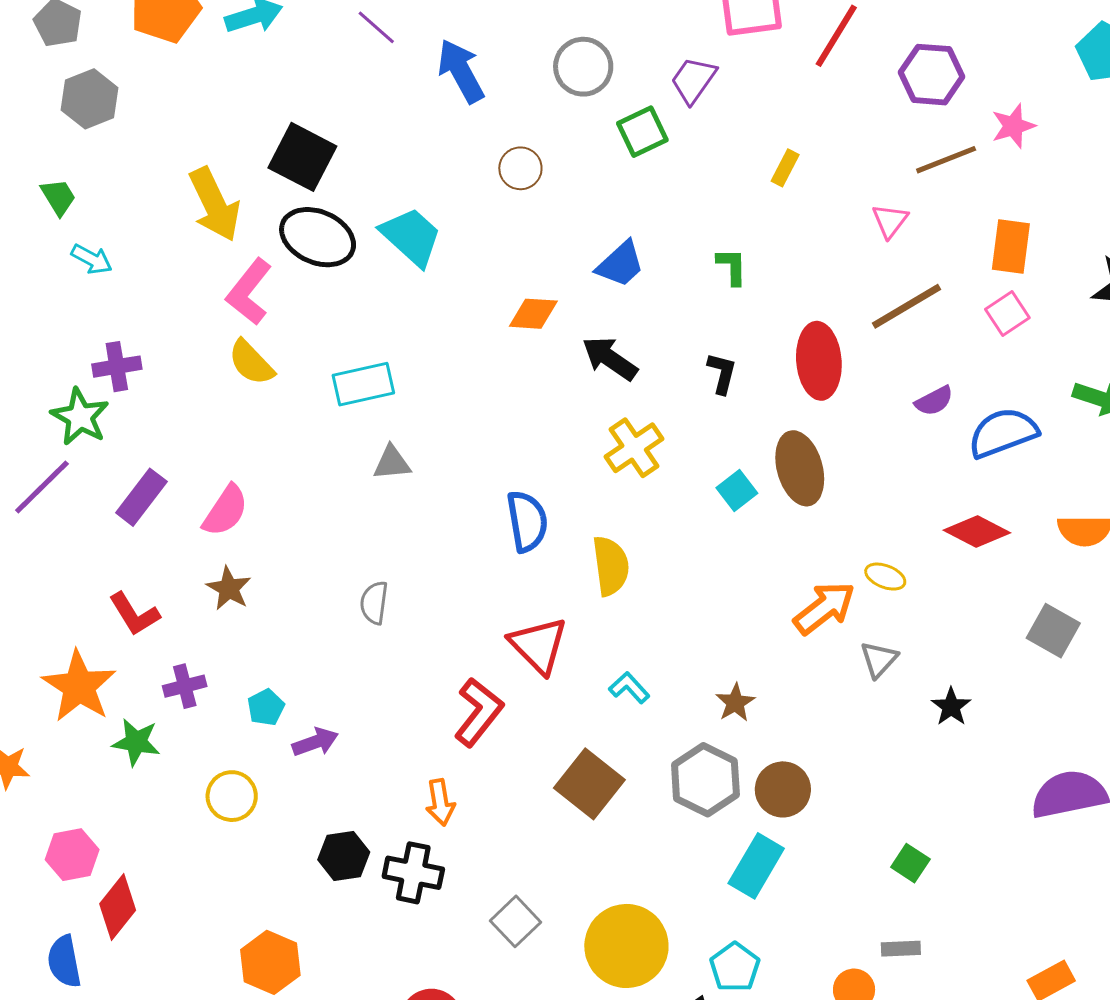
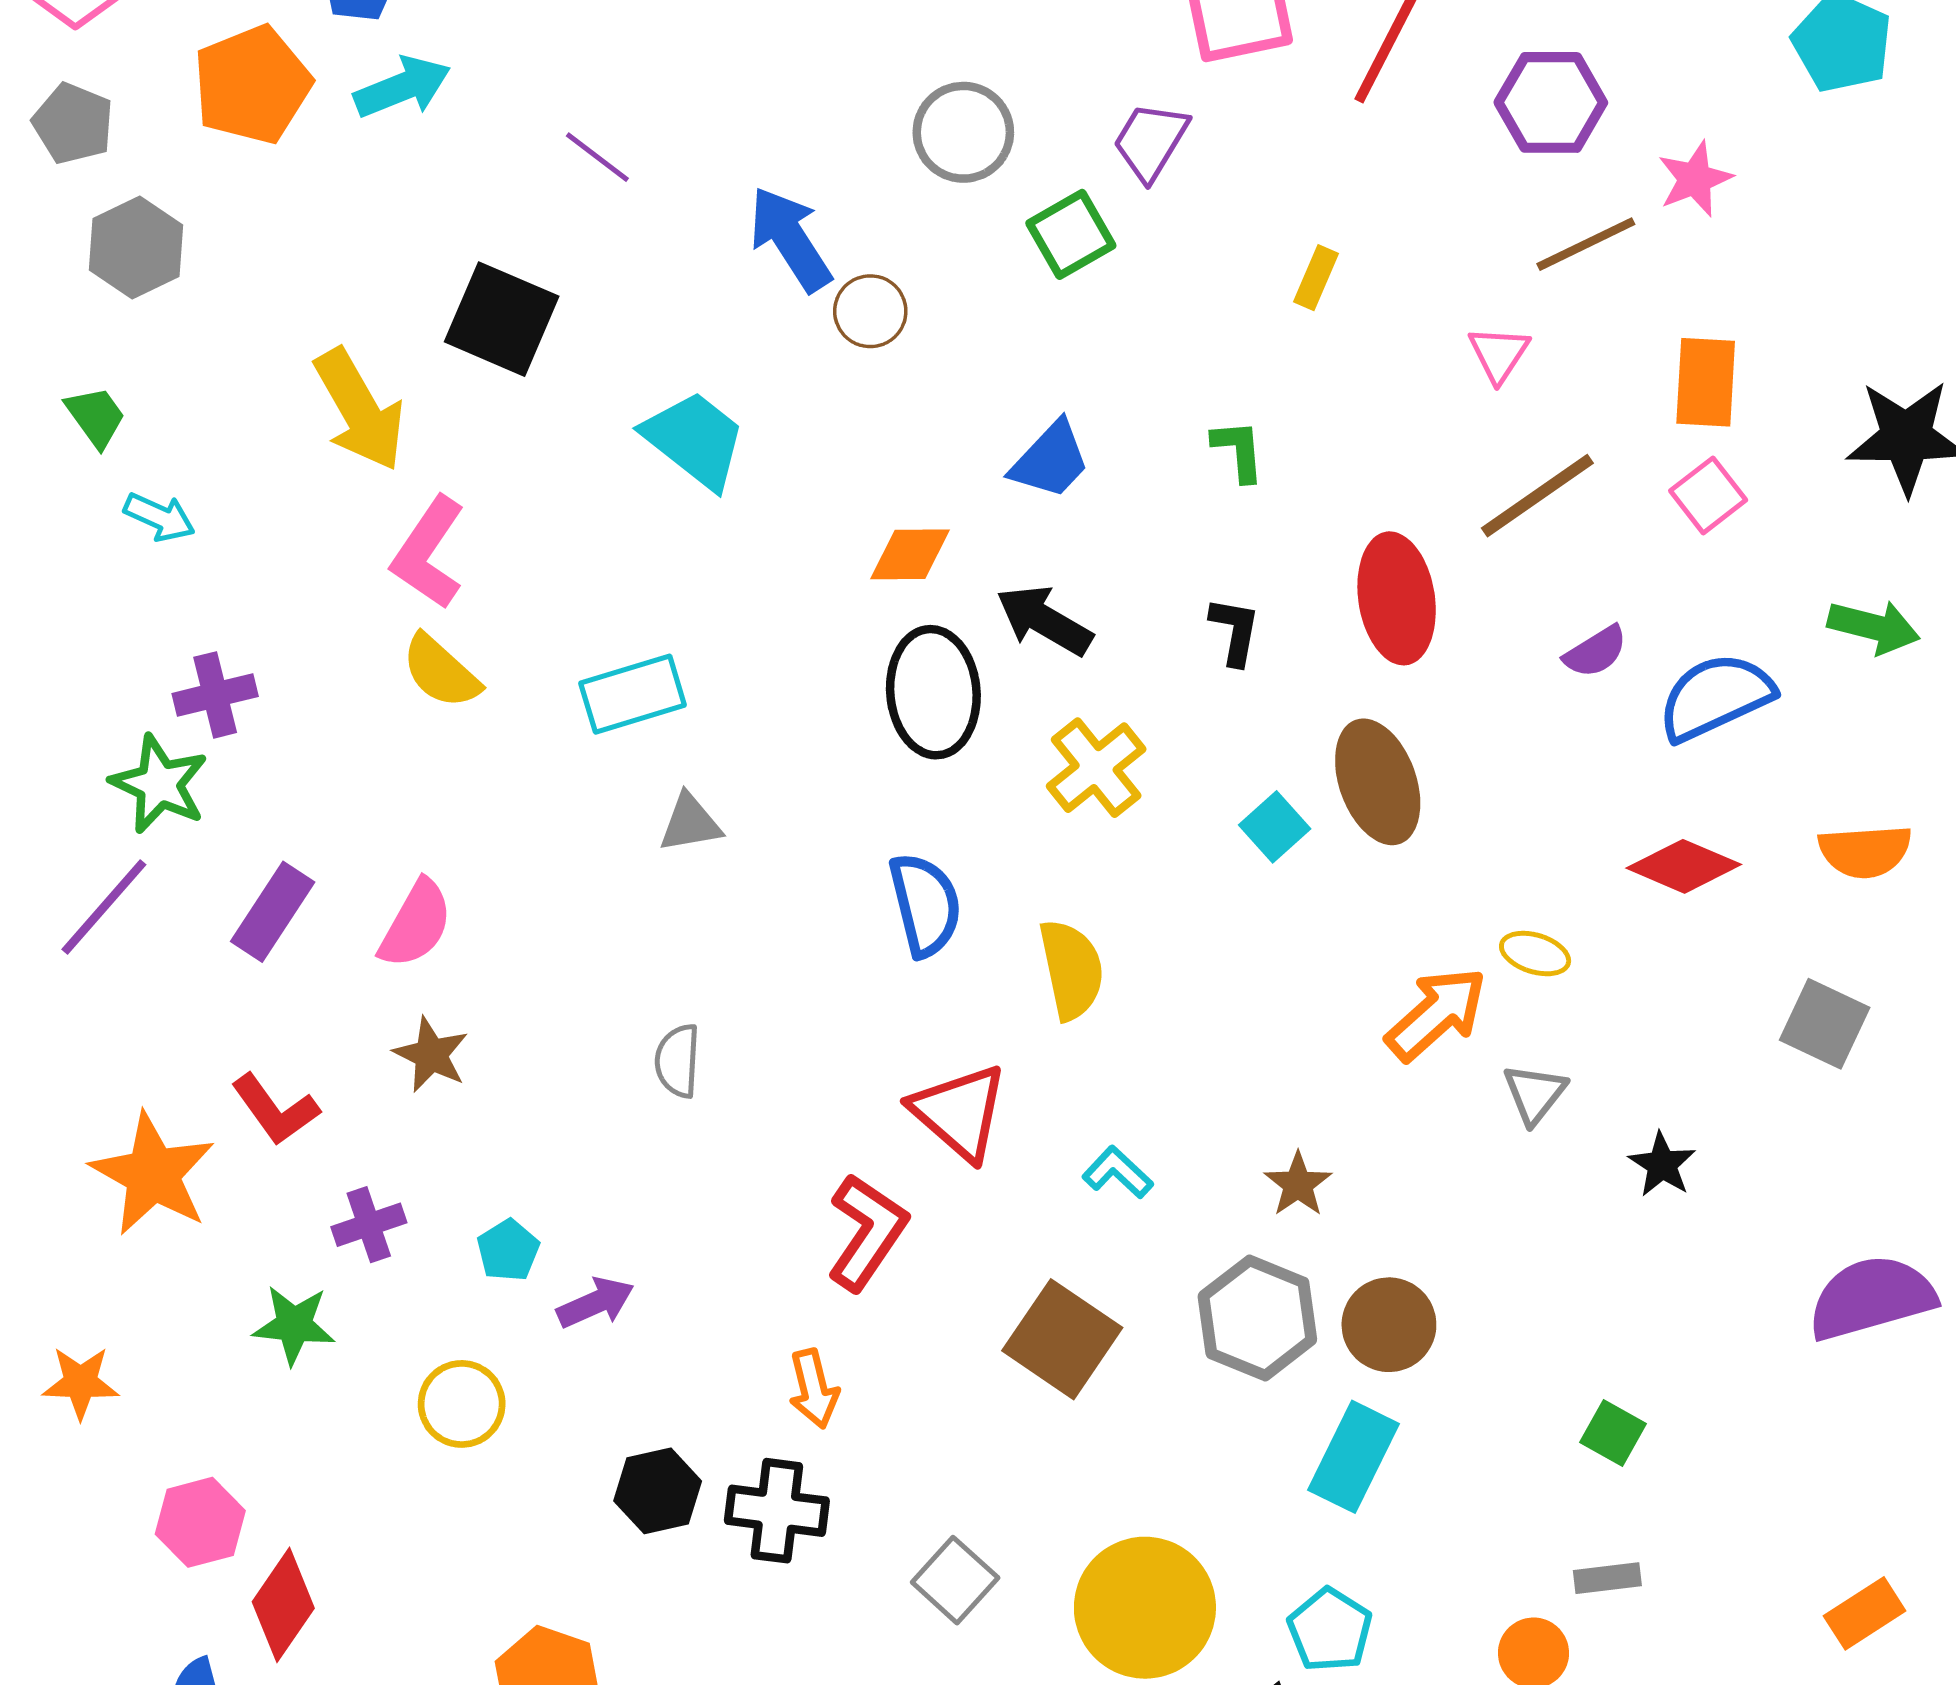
purple line: (376, 27) -> (597, 157), moved
blue arrow: (461, 71) -> (790, 239), moved
black ellipse: (318, 237) -> (933, 692), moved, turned 66
orange star: (79, 686) -> (153, 1174), moved

